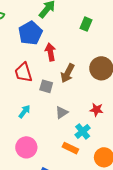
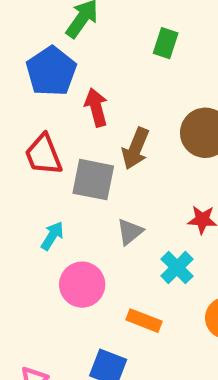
gray square: (46, 86) -> (93, 180), size x1.5
pink circle: (26, 147) -> (82, 285), moved
orange rectangle: (70, 148) -> (144, 321), moved

